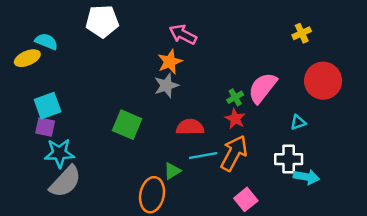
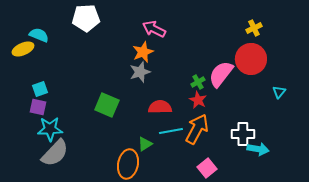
red circle: (323, 81) -> (251, 59), moved
cyan square: (48, 106) -> (40, 89), size x0.7
cyan triangle: (298, 122) -> (279, 92), moved, turned -32

